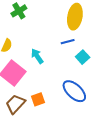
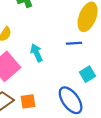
cyan square: (83, 57) -> (88, 74), moved

